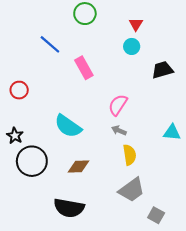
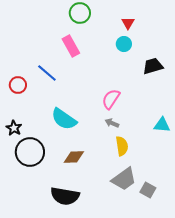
blue line: (50, 44) -> (47, 73), moved
pink rectangle: (84, 68) -> (71, 46), moved
gray square: (156, 215) -> (148, 190), moved

